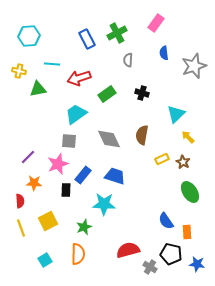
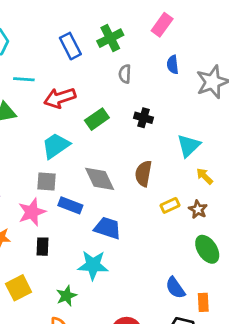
blue rectangle: (83, 175) -> (70, 205), moved, turned 72

